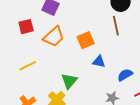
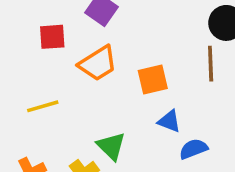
blue semicircle: (125, 75) -> (193, 149), moved
green triangle: (69, 81) -> (111, 146), turned -36

